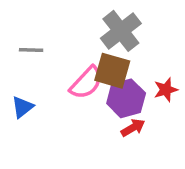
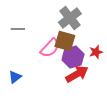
blue triangle: (22, 107) -> (15, 77), moved
red arrow: (133, 128) -> (77, 74), size x1.6

